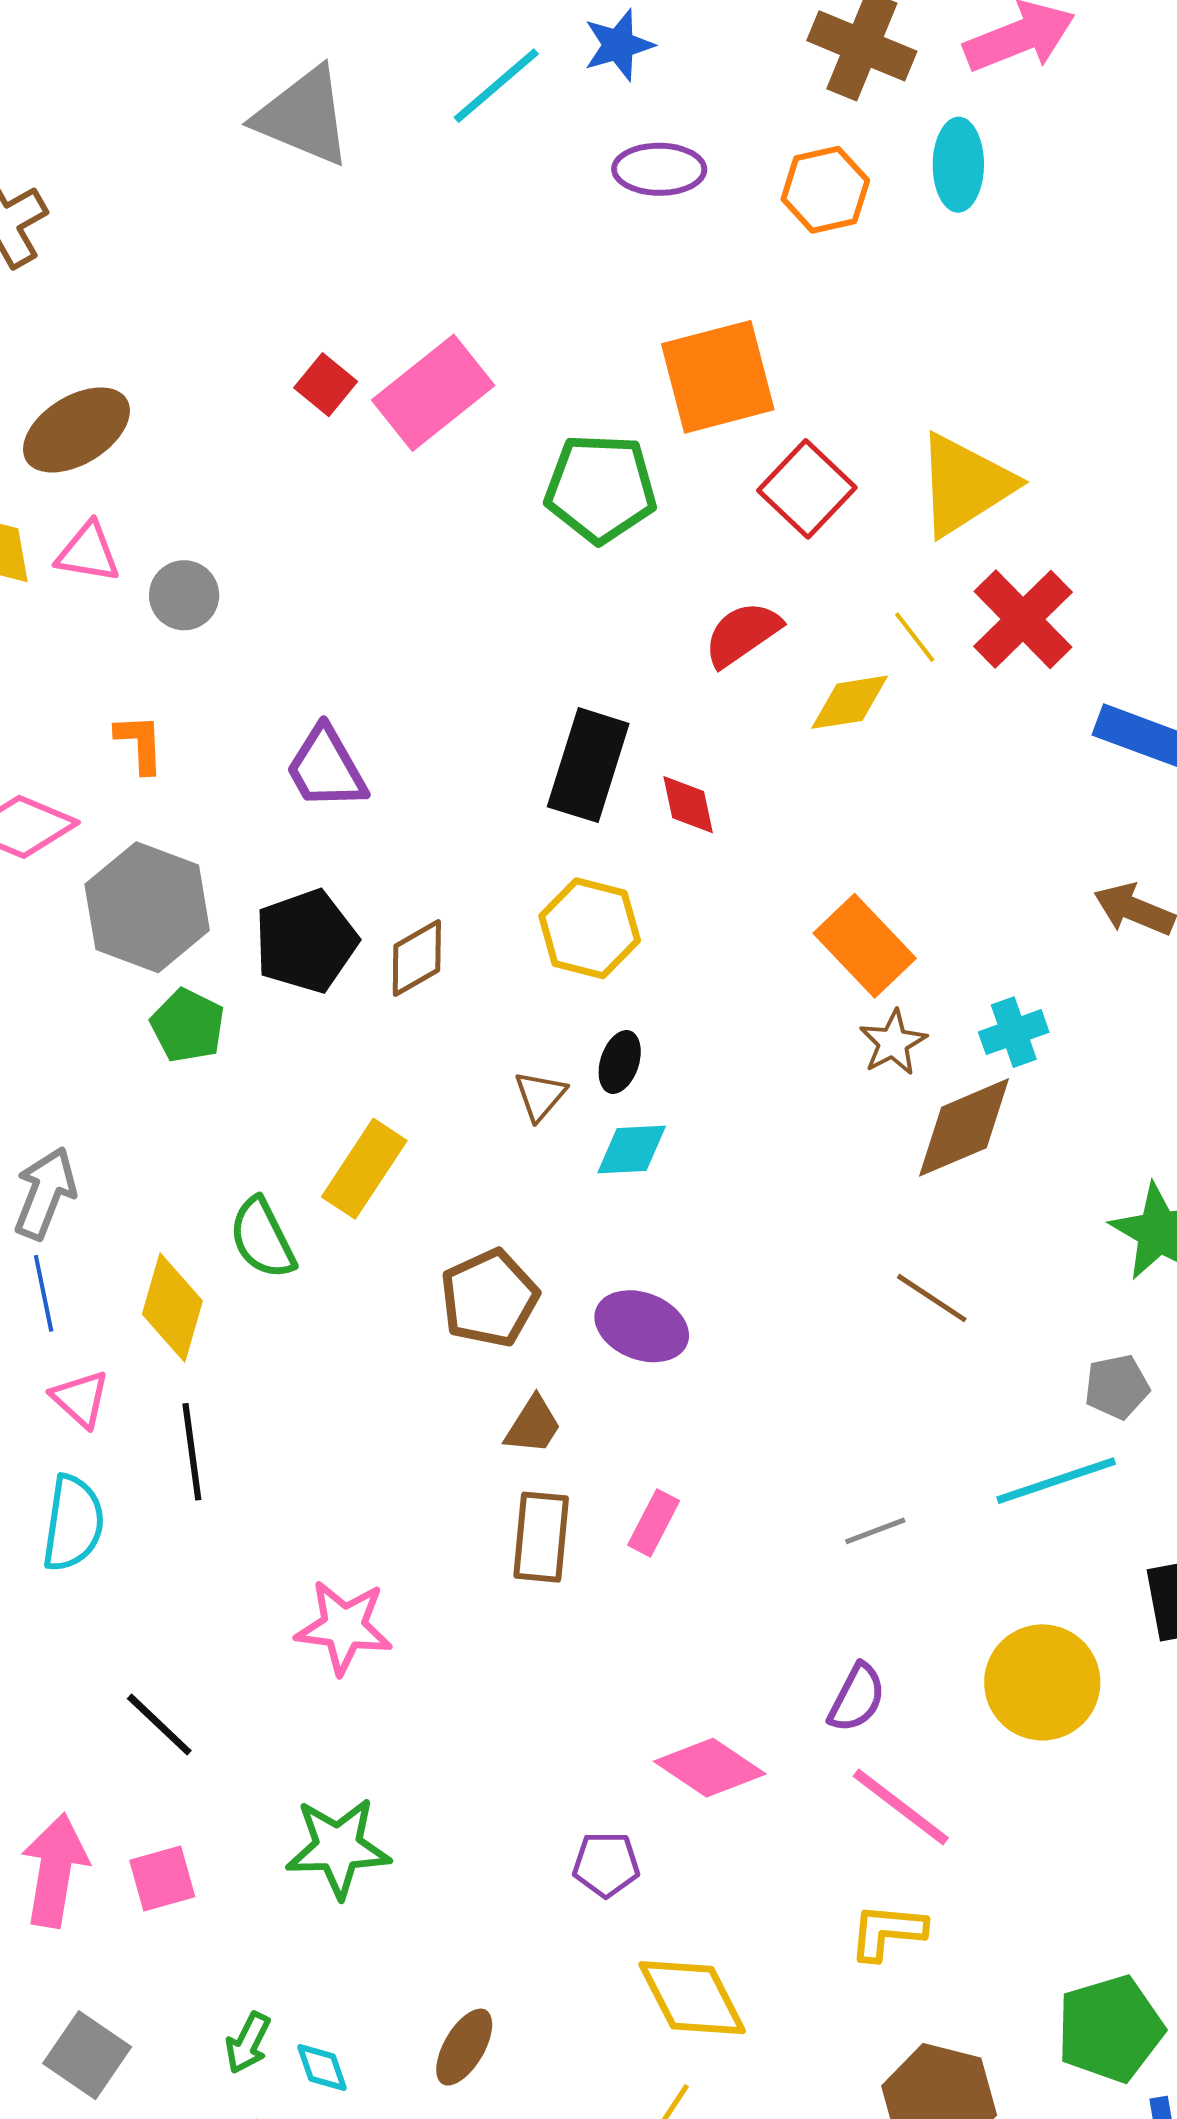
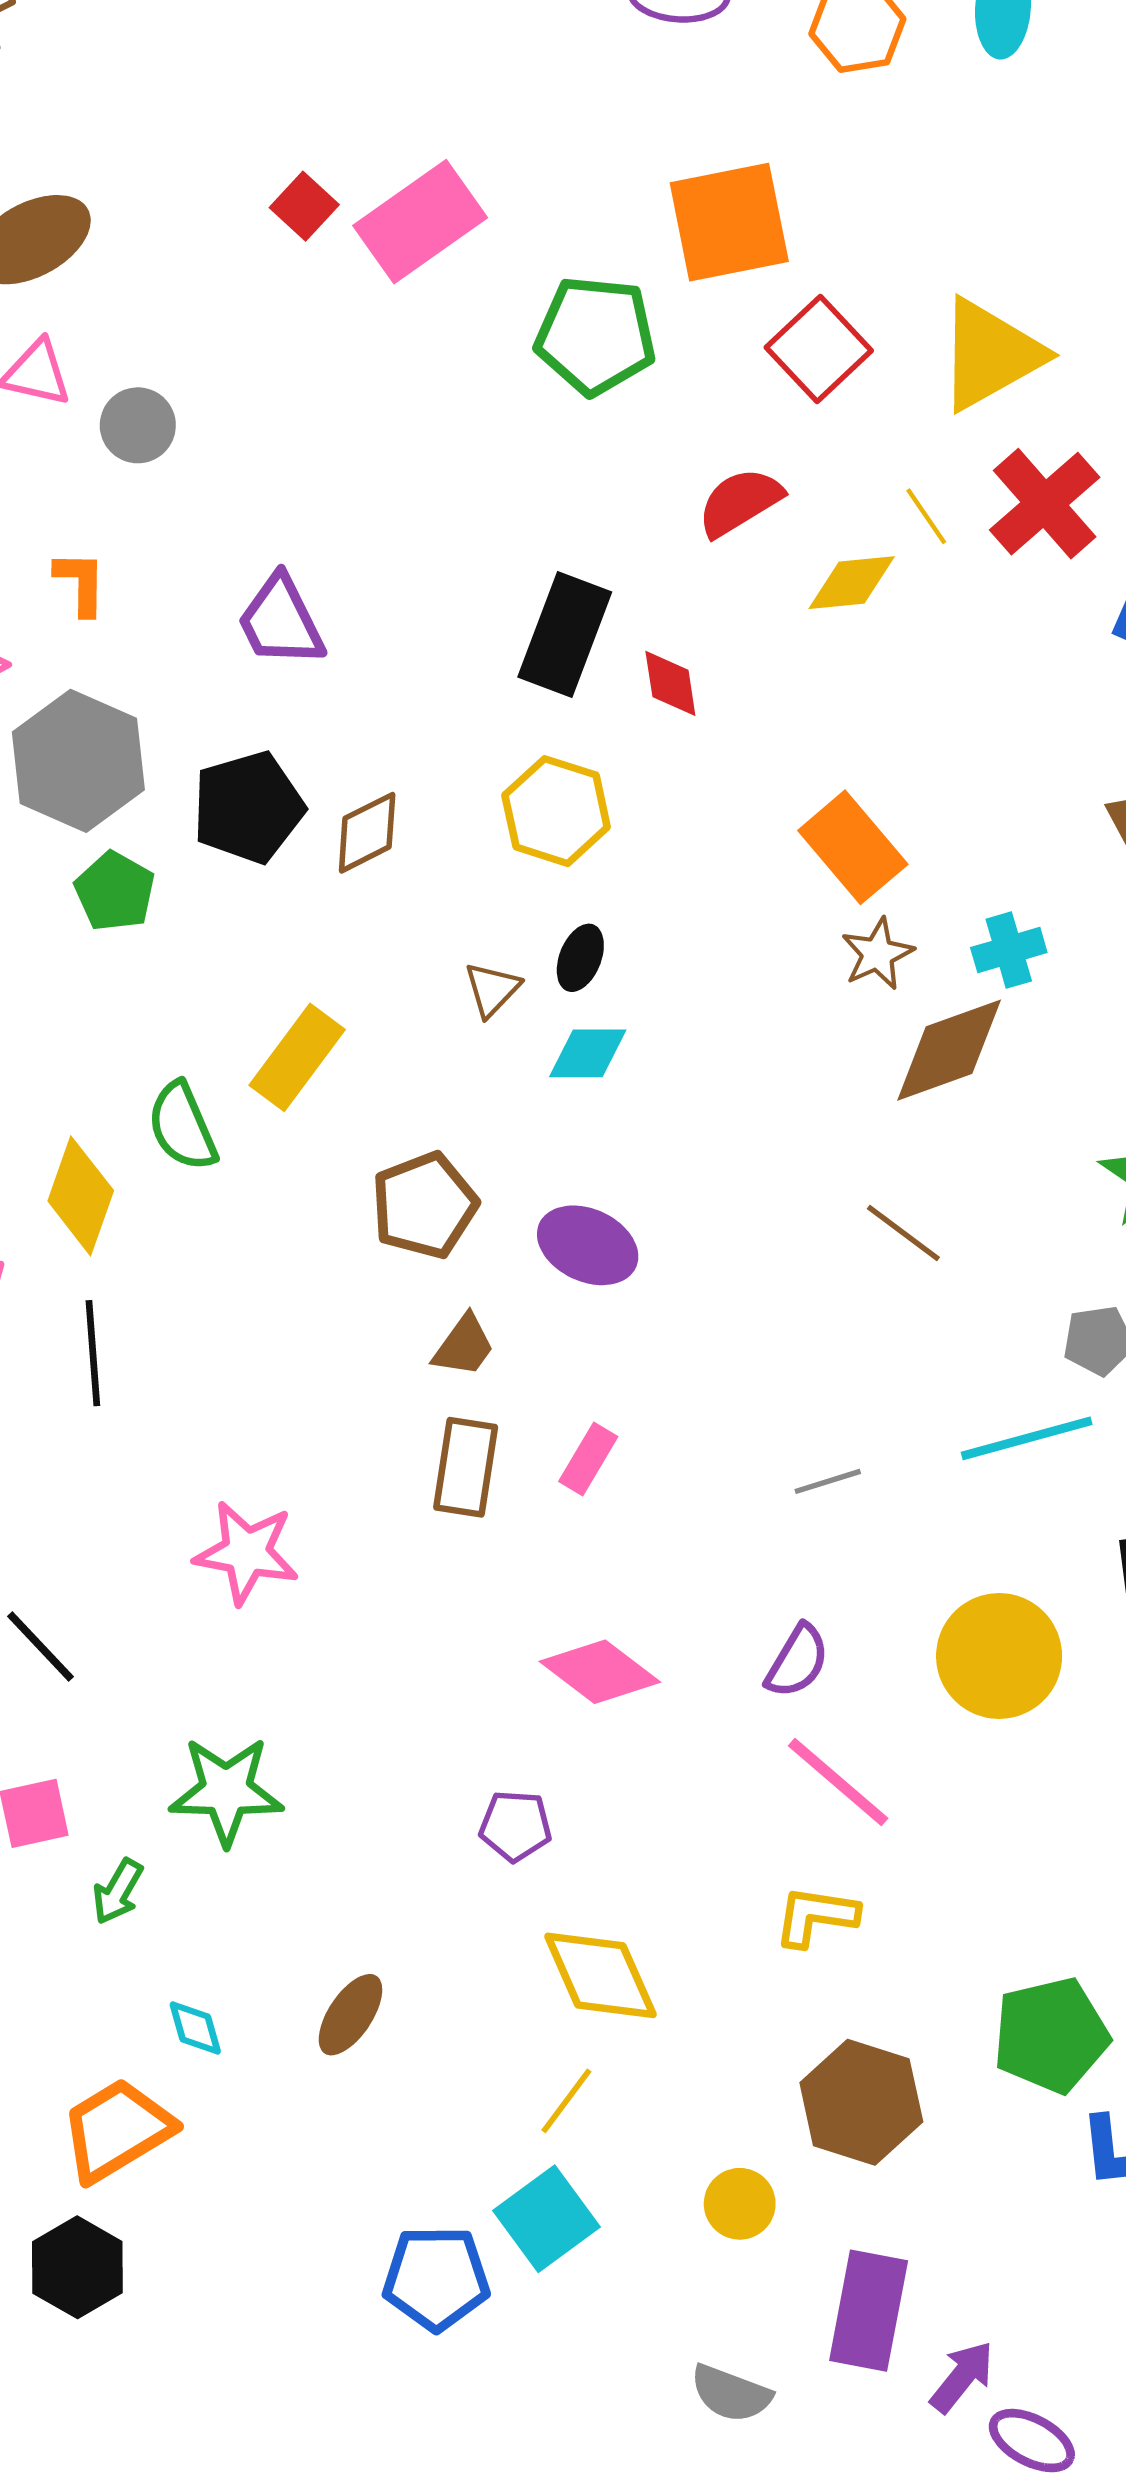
pink diamond: (710, 1768) -> (600, 1672), moved
green arrow: (248, 2043) -> (118, 1891), moved

